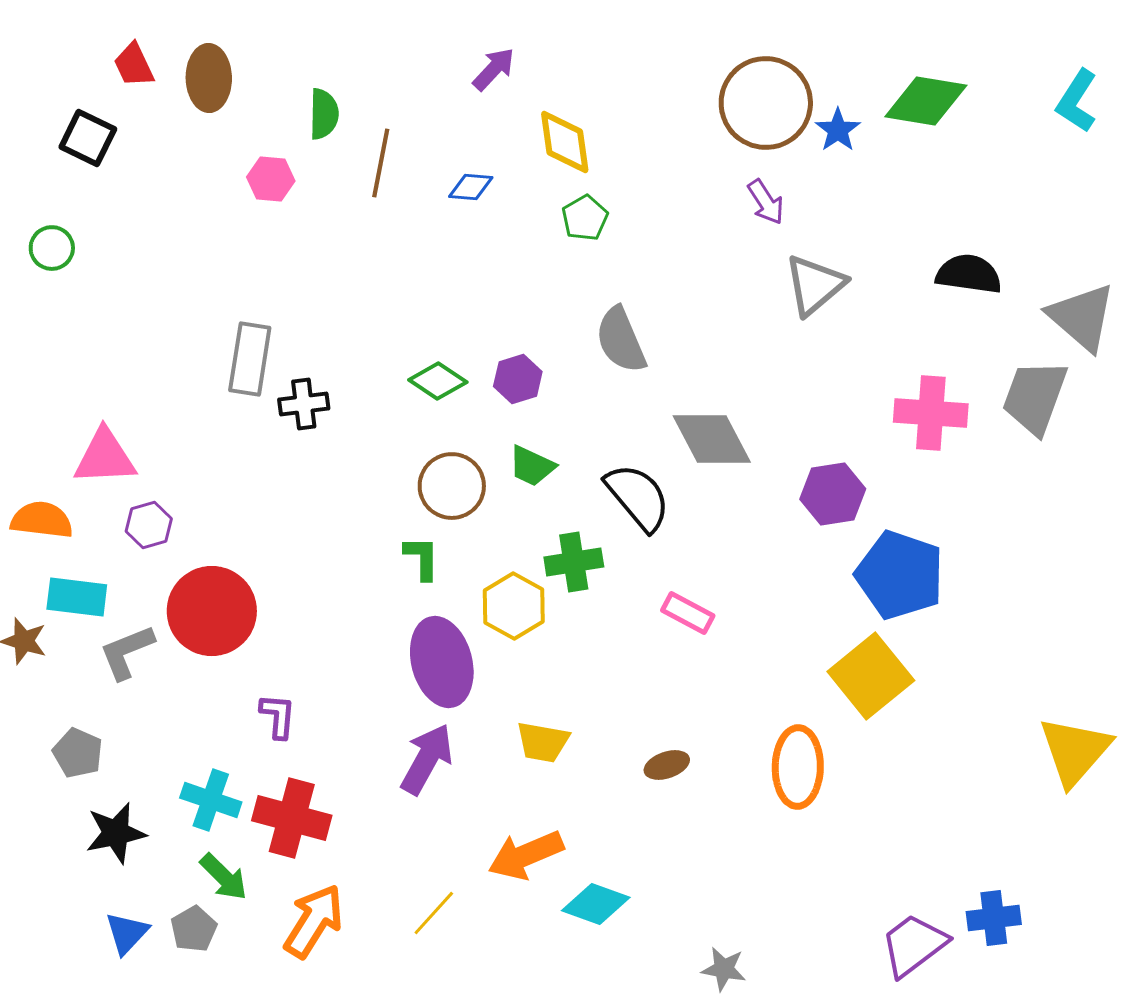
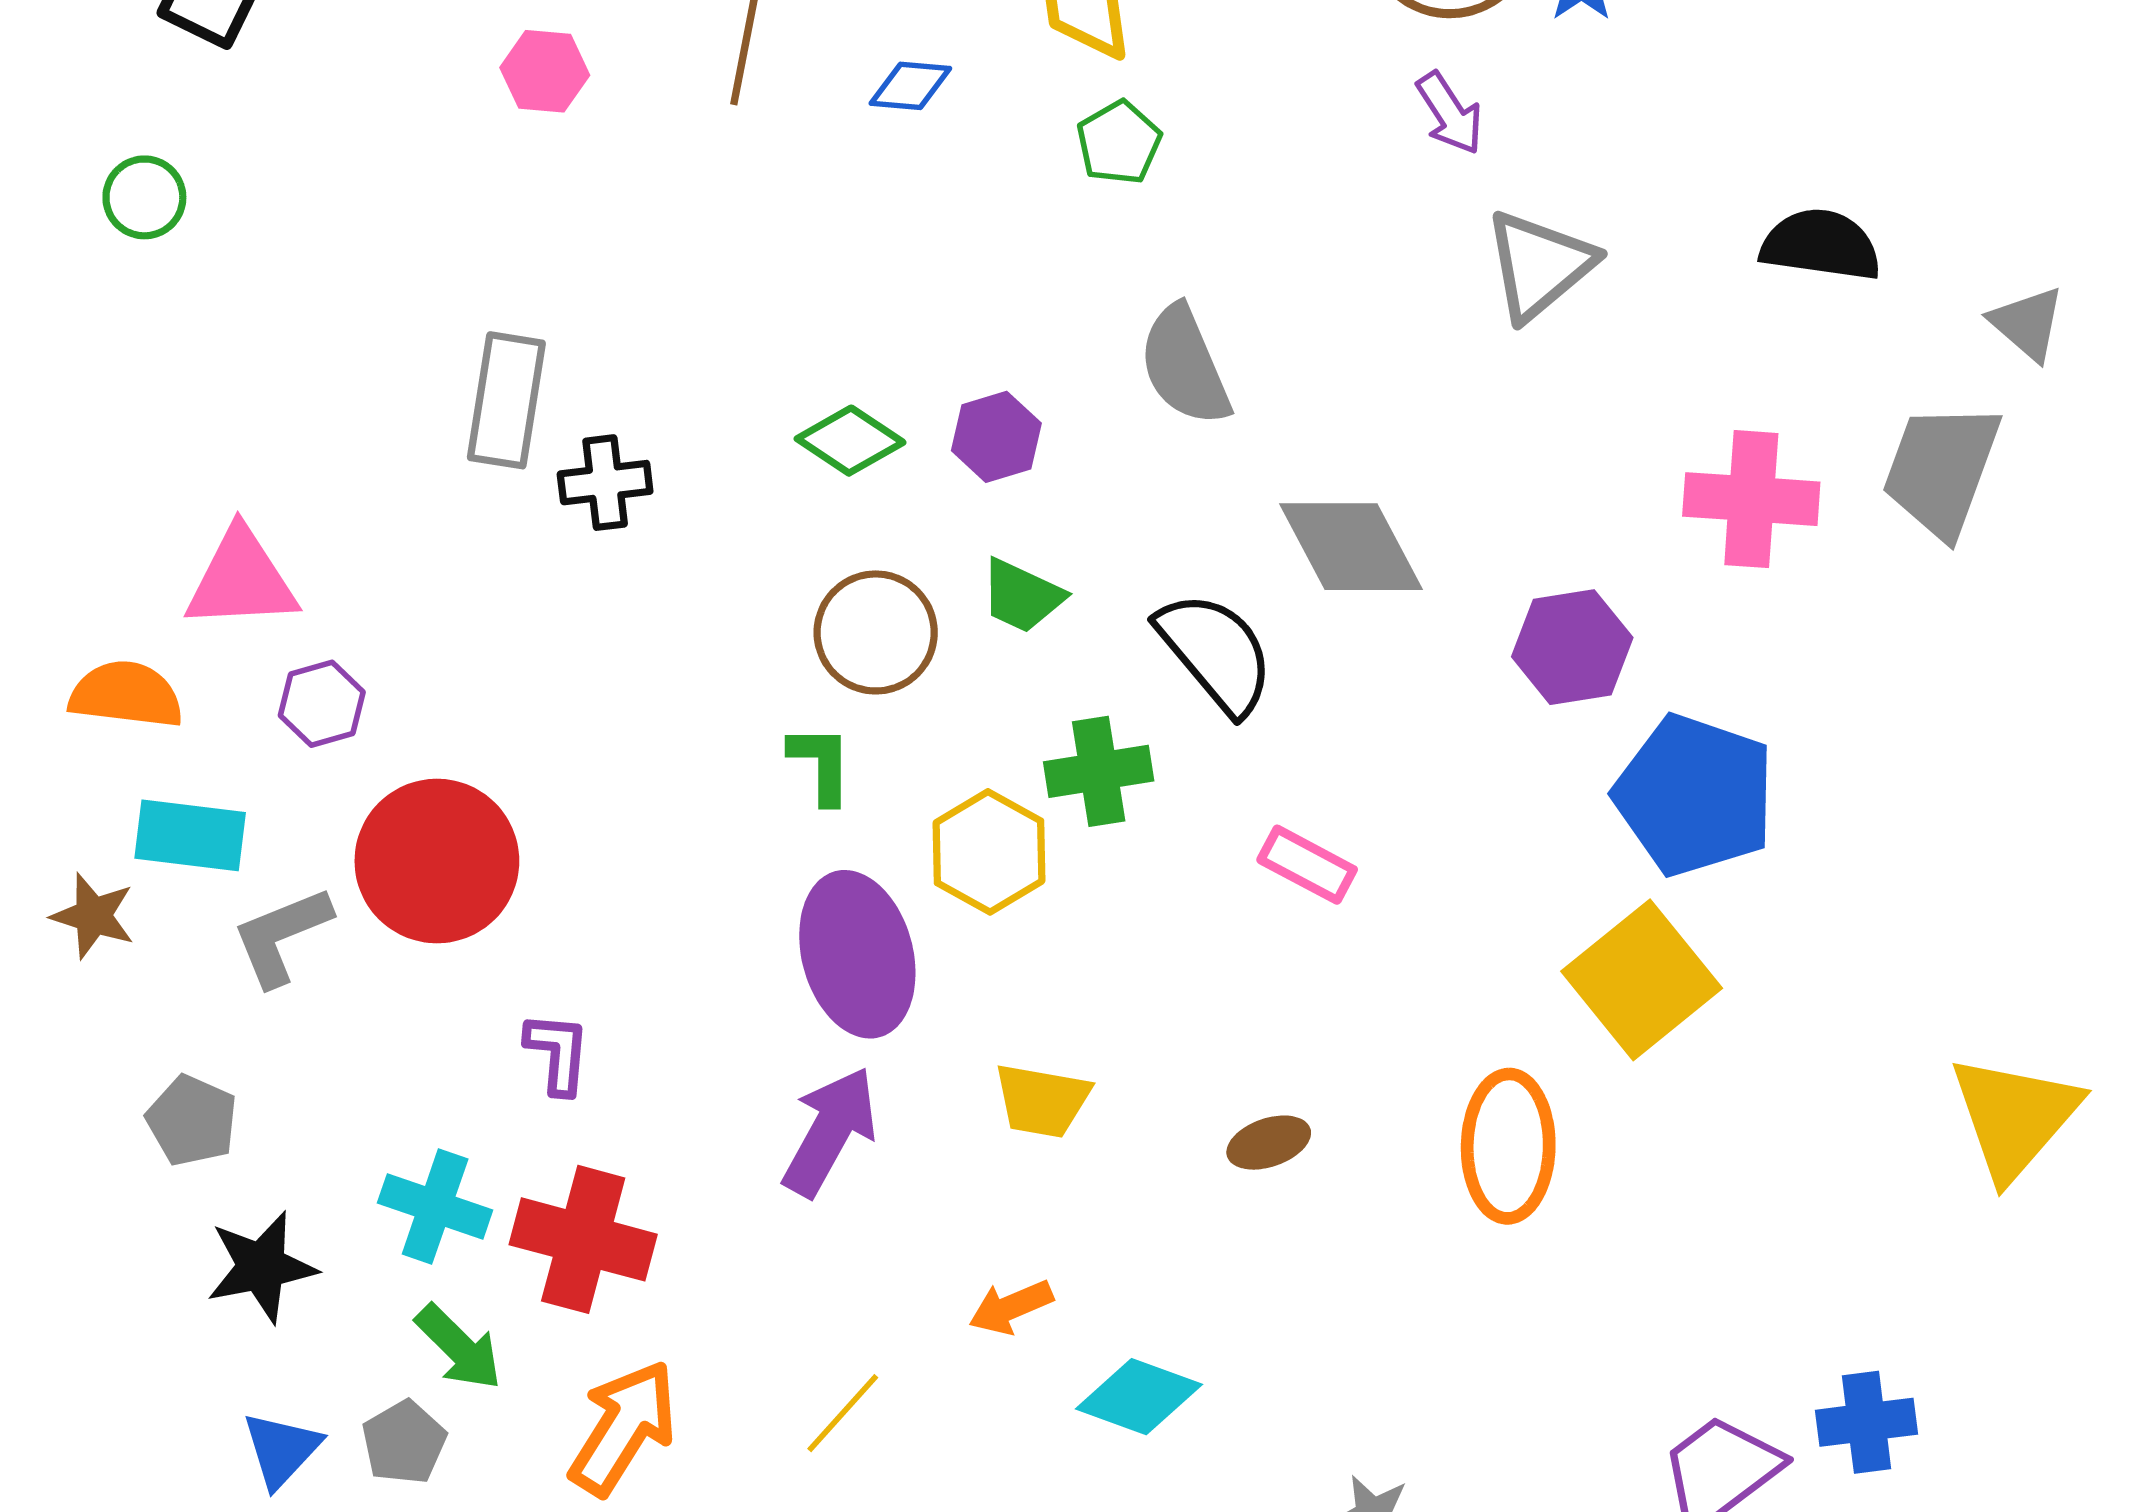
gray triangle: (1082, 317) -> (2027, 324), size x0.6
orange arrow: (526, 855) -> (1011, 1307), size x0.6

